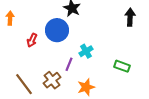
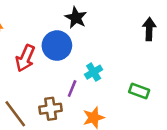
red arrow: (32, 40) -> (25, 58), size x1.5
brown cross: (52, 80) -> (51, 109), turned 30

